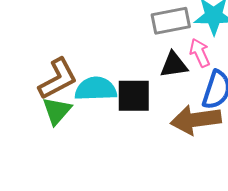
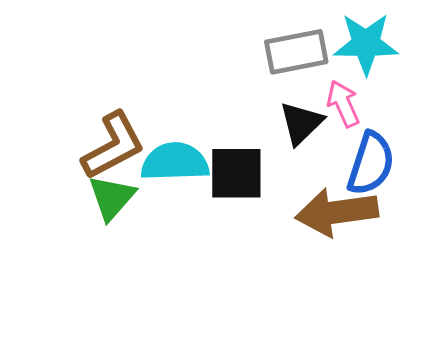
black triangle: (174, 65) -> (301, 123), turned -36

